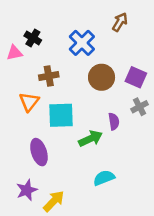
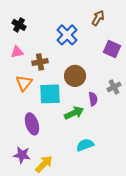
black cross: (33, 38) -> (19, 25), moved
pink triangle: (14, 53) -> (17, 52), moved
brown circle: (102, 77) -> (75, 76), moved
purple square: (136, 77) -> (112, 49), moved
purple star: (27, 190) -> (22, 155), turned 30

